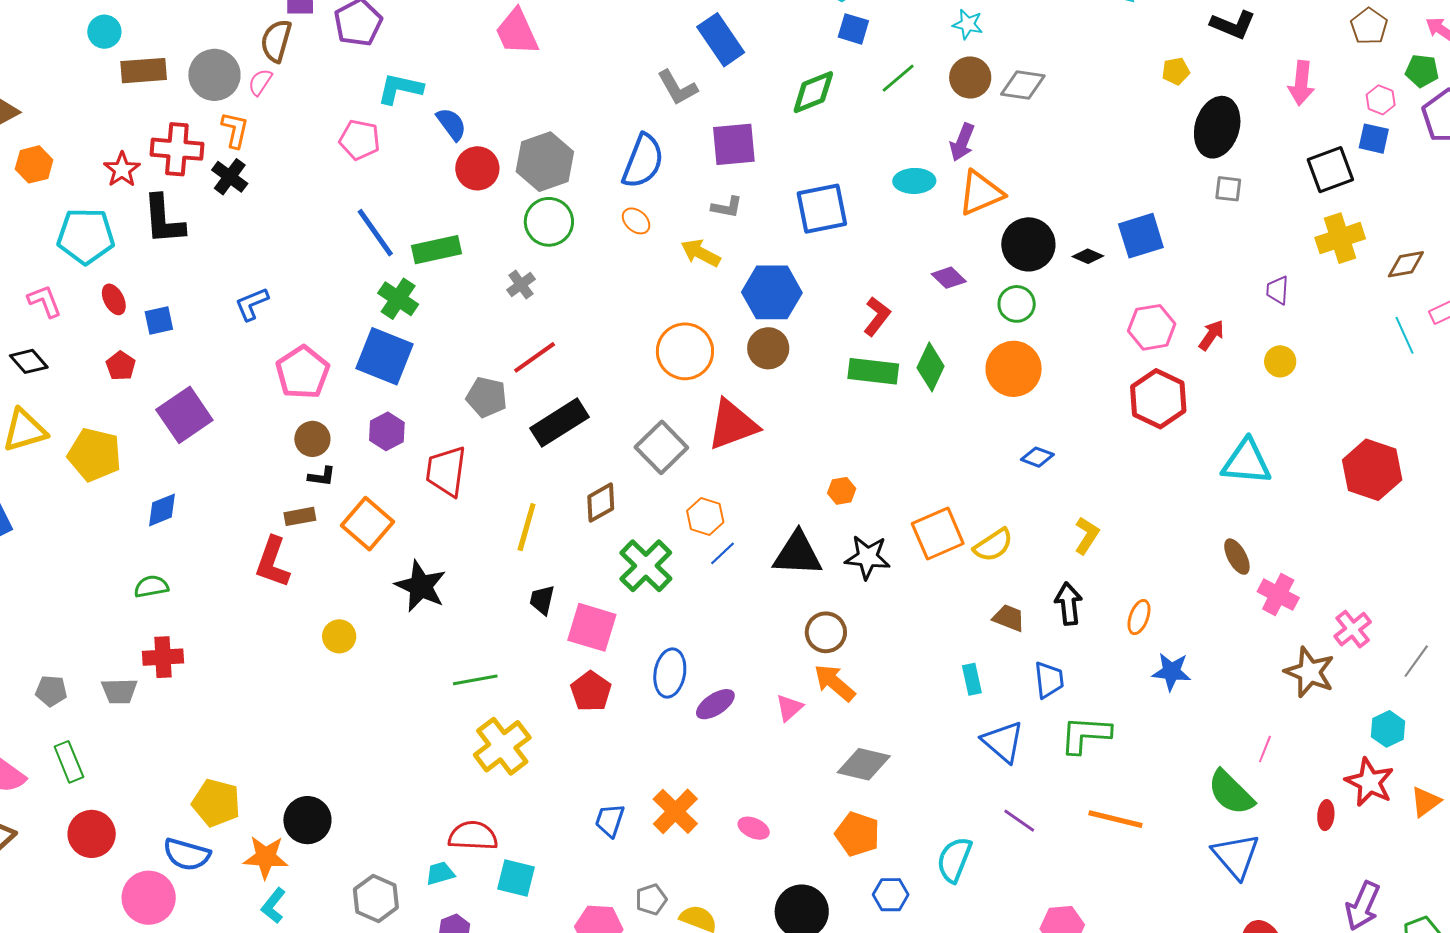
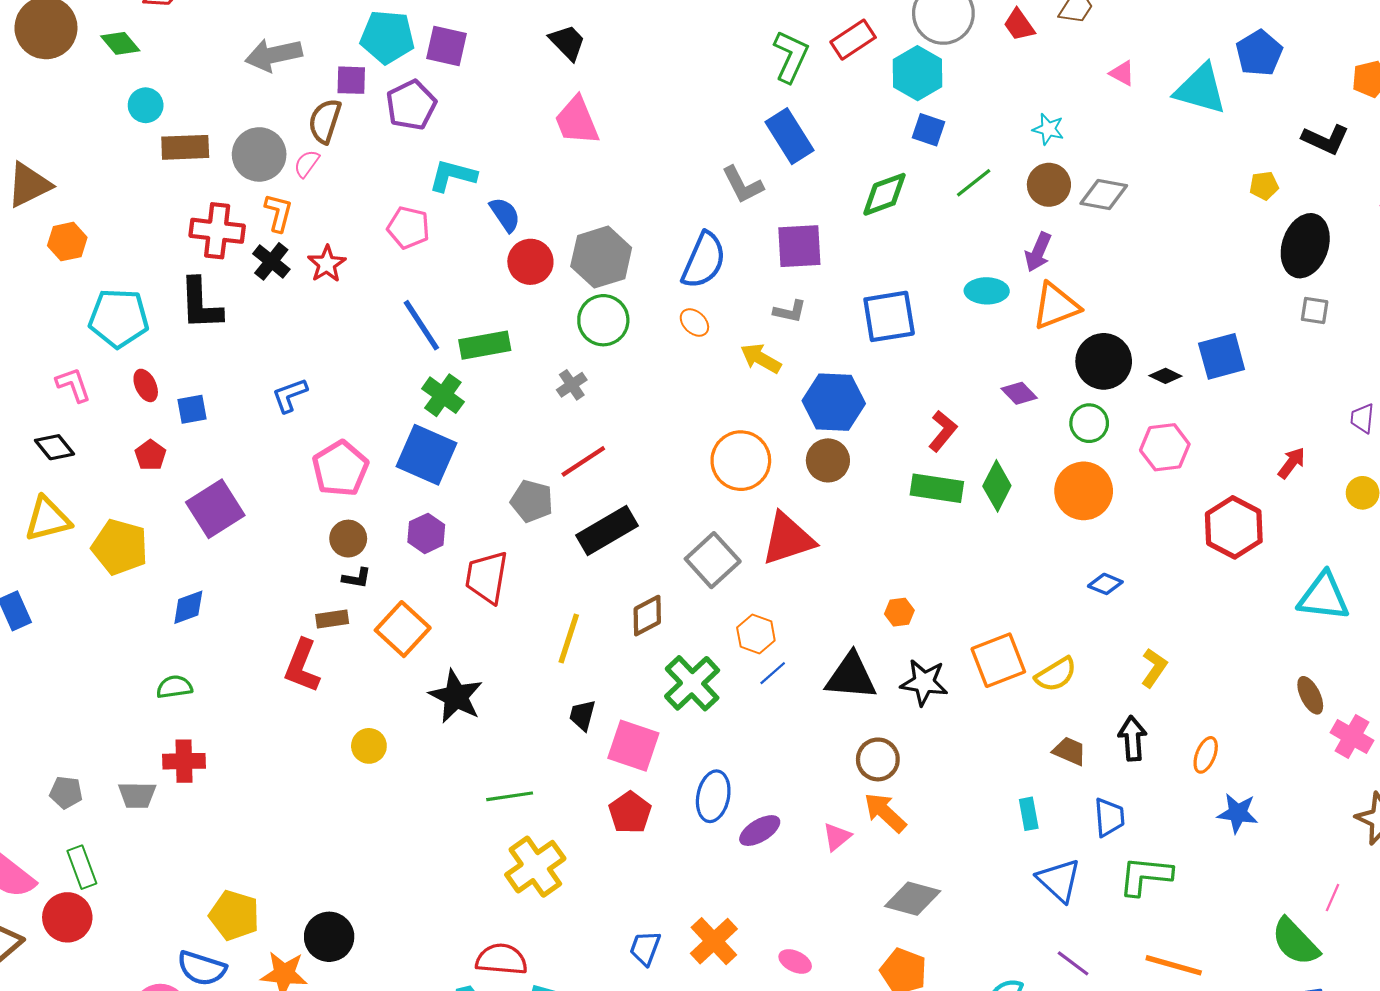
red star: (122, 170) -> (327, 264), moved
pink hexagon: (1152, 327) -> (1165, 447), moved
red circle: (92, 834) -> (67, 917), moved

